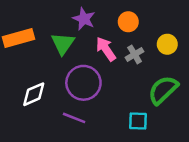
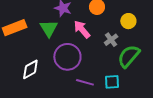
gray cross: (135, 54) -> (111, 40), moved
purple line: (74, 118) -> (85, 82), moved

